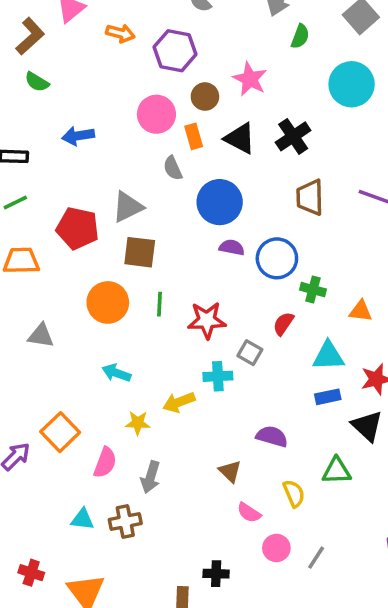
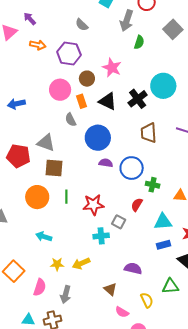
cyan circle: (352, 84) -> (163, 86), moved
gray triangle: (128, 207) -> (46, 143), turned 48
yellow arrow: (179, 402) -> (81, 263), moved

